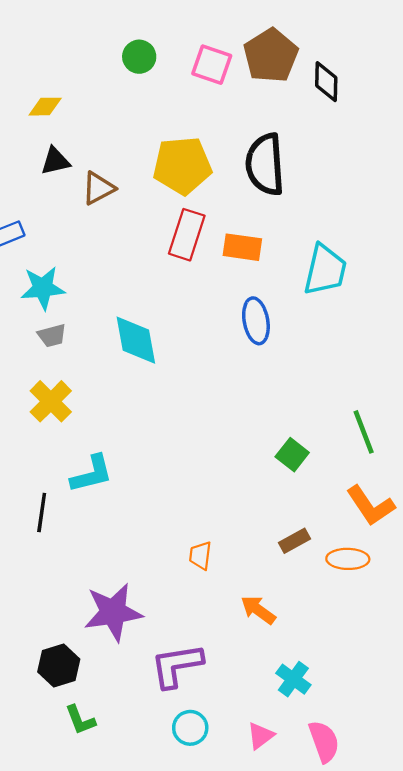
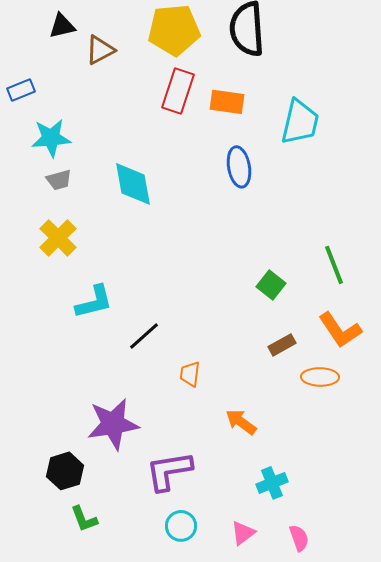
black line: (42, 512) -> (144, 336), moved, turned 40
brown rectangle: (295, 541) -> (282, 345), moved
cyan cross: (293, 679) -> (272, 483), turned 32
pink semicircle: (324, 741) -> (299, 538), size x0.7

